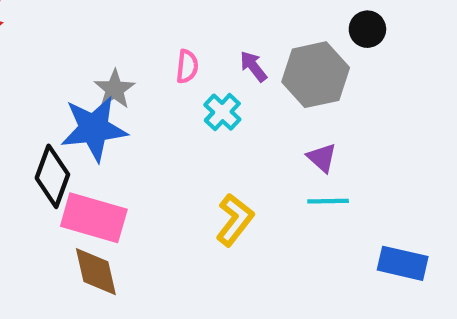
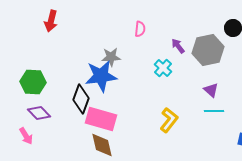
pink semicircle: (187, 66) -> (140, 29), moved
gray star: (115, 89) -> (111, 57), turned 30

